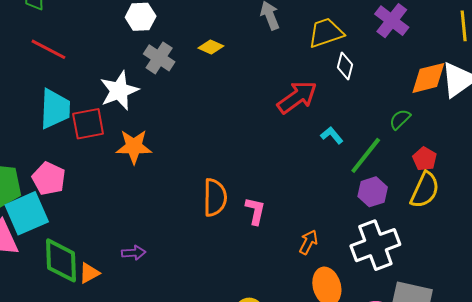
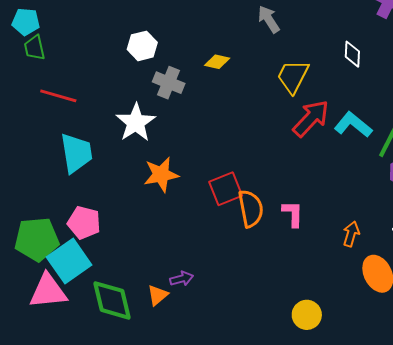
yellow trapezoid: (326, 33) -> (293, 76), moved, turned -33
red arrow: (297, 97) -> (311, 118), moved
red square: (88, 124) -> (226, 189), moved
cyan L-shape: (332, 135) -> (353, 125), size x1.6
orange triangle: (89, 273) -> (158, 295), moved

